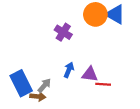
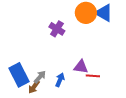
blue arrow: (69, 70) -> (60, 80), moved
brown arrow: (38, 97) -> (34, 87), turned 120

